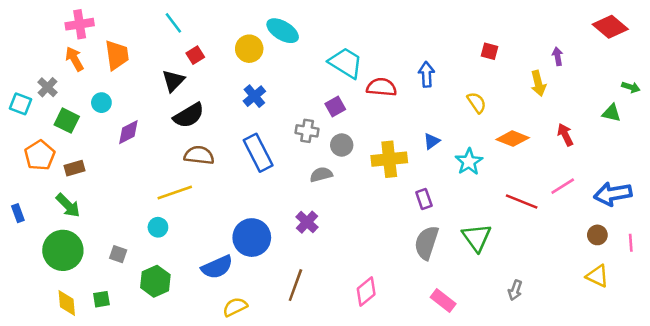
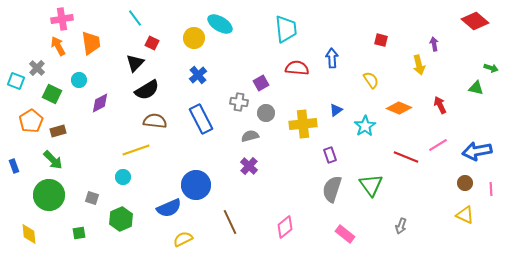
red square: (195, 55) -> (152, 43), turned -32
cyan trapezoid: (346, 63) -> (286, 29), moved, turned 52
purple cross: (307, 222) -> (249, 166), moved
brown line: (295, 285) -> (230, 222), turned -45
yellow diamond: (67, 303) -> (29, 234), moved

